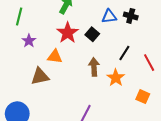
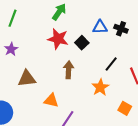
red star: (68, 33) -> (58, 39), turned -30
purple star: (29, 41) -> (11, 49), moved
orange triangle: (55, 57) -> (51, 100), moved
brown arrow: (94, 67) -> (69, 70), moved

